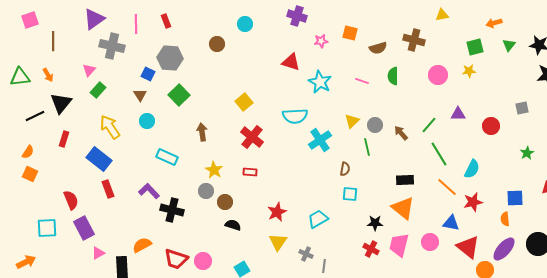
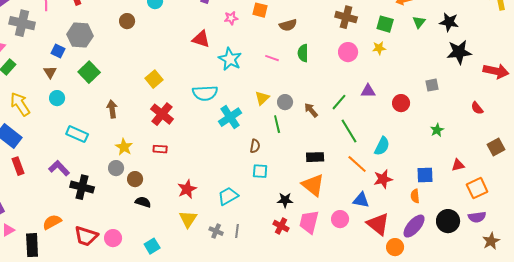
brown cross: (414, 40) -> (346, 17), moved
green square: (475, 47) -> (385, 24), turned 30
gray line: (324, 266) -> (237, 231), moved

